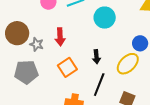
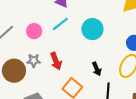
gray star: (37, 44) -> (34, 61), moved

